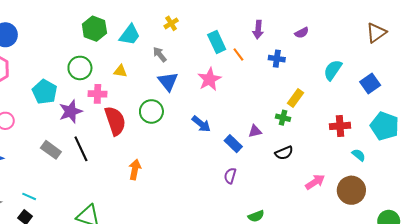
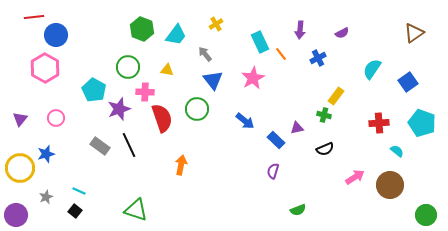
blue cross: (277, 59) -> (318, 58), turned -35

